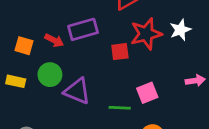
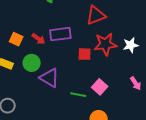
pink arrow: (195, 81) -> (136, 83), turned 56
pink square: (147, 93) -> (100, 87), turned -35

